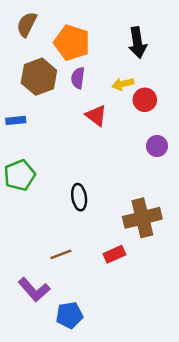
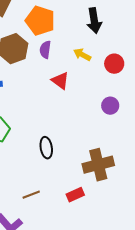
yellow arrow: (123, 84) -> (82, 55), turned 42
red circle: (145, 100) -> (114, 64), moved

